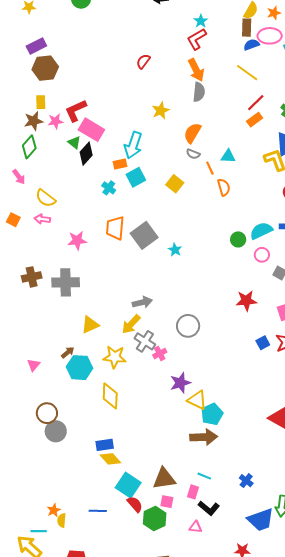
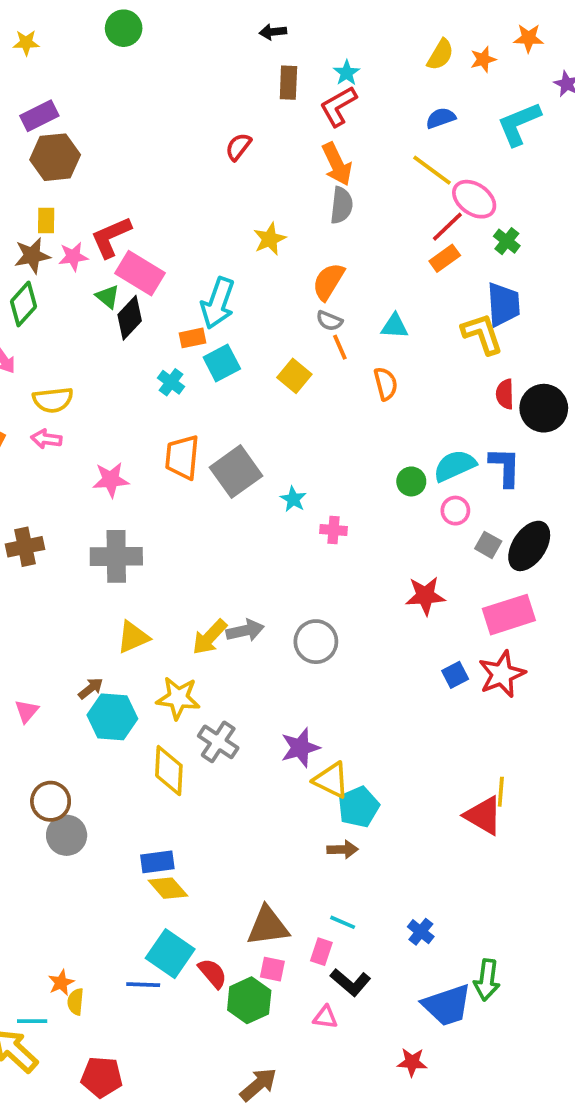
brown rectangle: (247, 28) -> (288, 83), moved
pink ellipse: (270, 36) -> (474, 199), moved, turned 35
orange line: (210, 168) -> (340, 347), moved
yellow semicircle: (46, 198) -> (53, 400), turned -45
gray cross: (66, 282) -> (116, 556), moved
gray arrow: (142, 302) -> (245, 631), moved
gray cross: (145, 341) -> (218, 742), moved
pink cross: (160, 354) -> (334, 530), moved, turned 32
brown arrow: (204, 437) -> (343, 849), size x0.6
cyan square: (128, 485) -> (170, 954), moved

